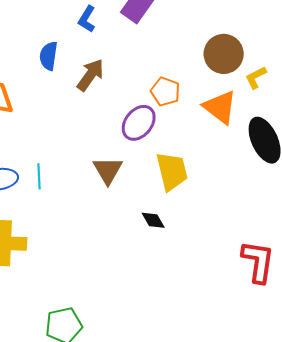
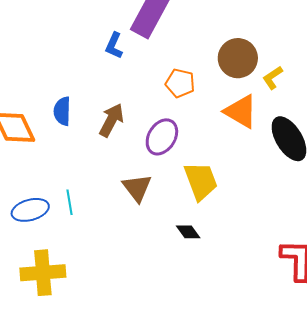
blue L-shape: (87, 19) -> (114, 46), moved
blue semicircle: (49, 56) -> (62, 111), moved
brown arrow: (90, 75) -> (111, 120), moved
orange pentagon: (165, 92) -> (180, 83), moved

